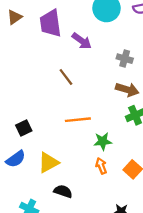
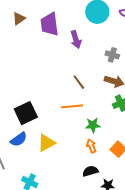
purple arrow: (82, 41) -> (76, 39), turned 36
brown line: (66, 77) -> (79, 82), moved
black square: (24, 128) -> (26, 113), size x1.6
black semicircle: (63, 191) -> (90, 171), moved, turned -35

